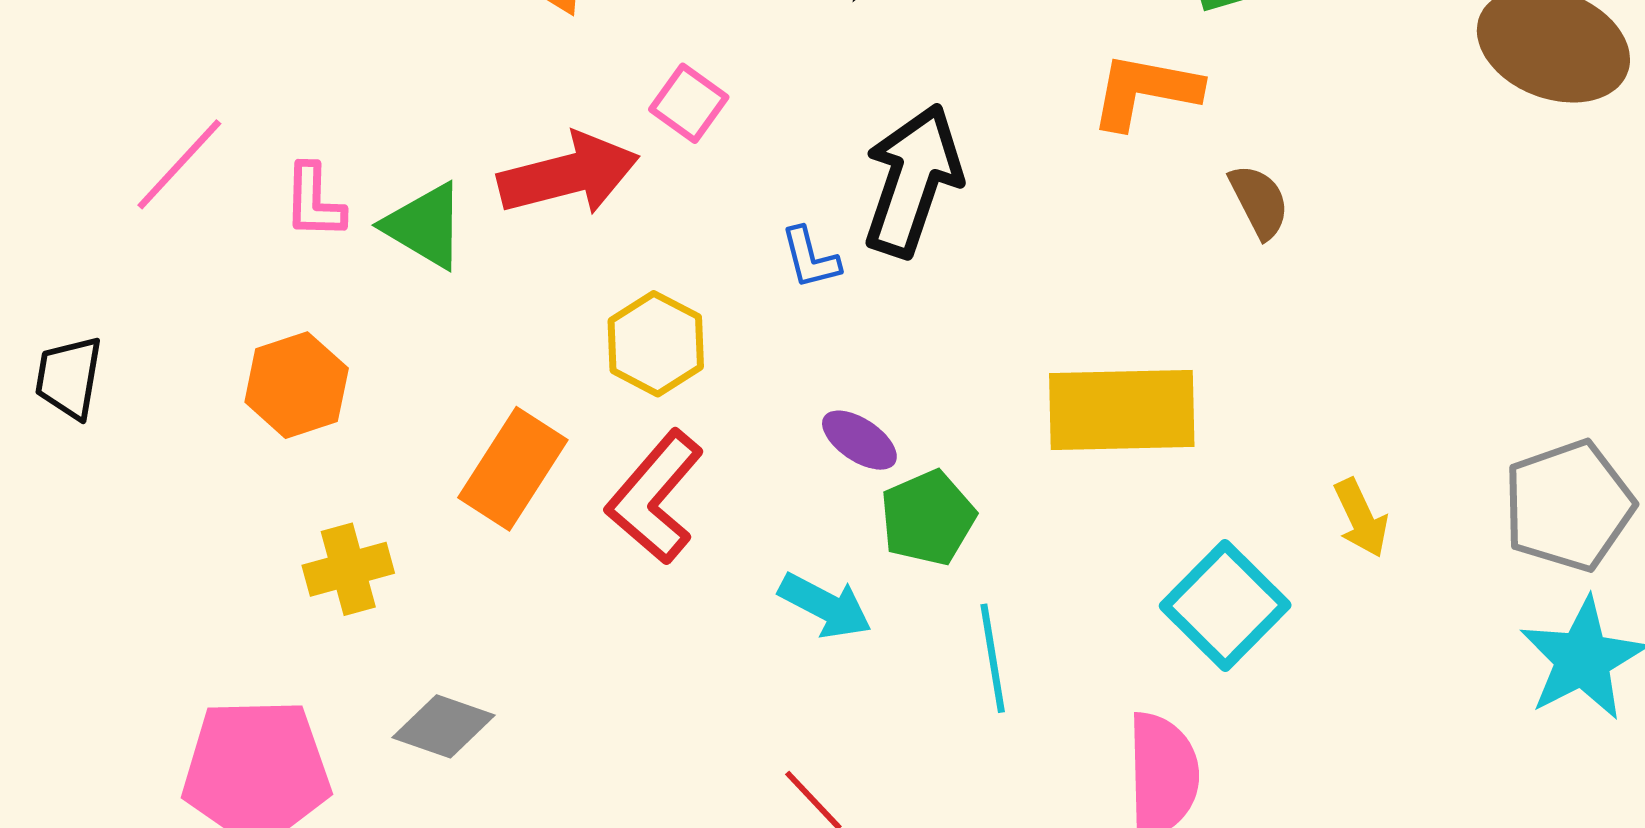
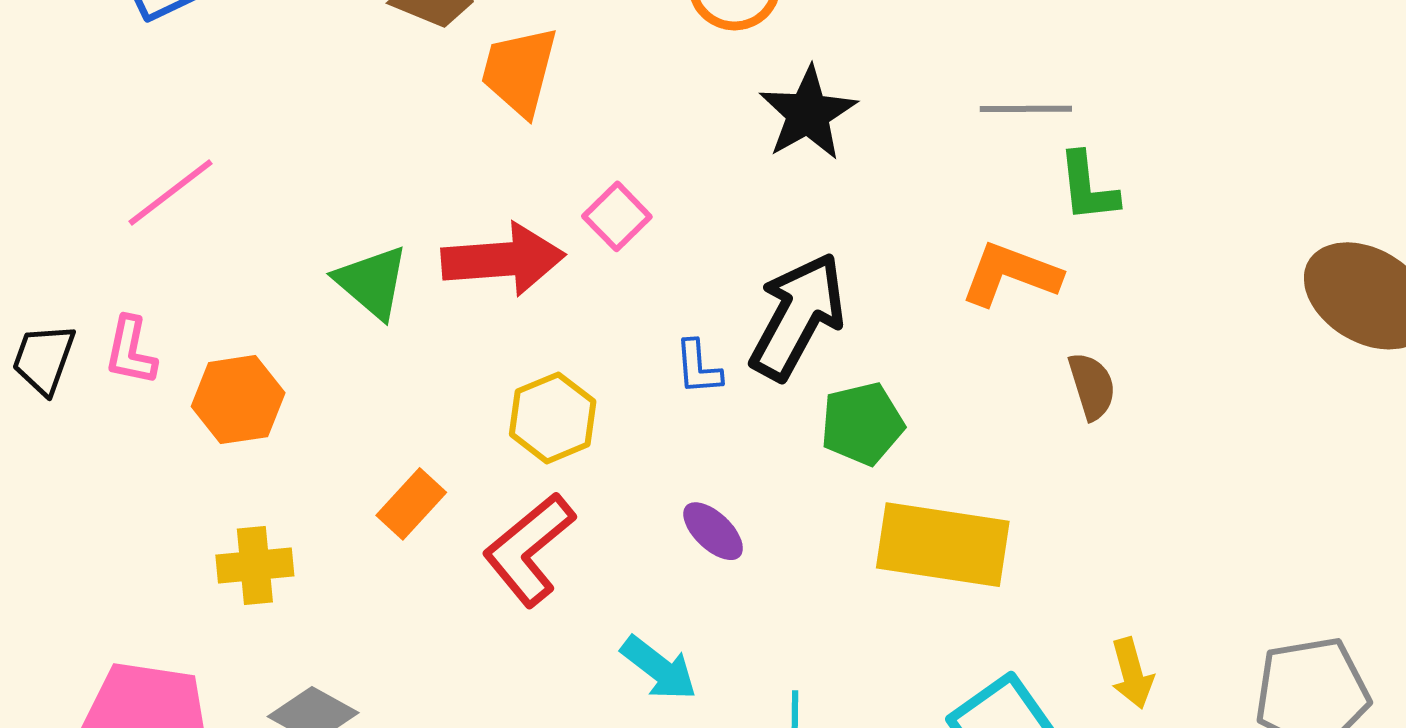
pink L-shape: (314, 201) -> (131, 351), moved
orange rectangle: (513, 469) -> (411, 504), size x0.7
green pentagon: (928, 518) -> (862, 424), moved

